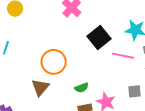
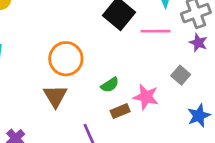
gray square: (134, 91) -> (181, 75), turned -32

